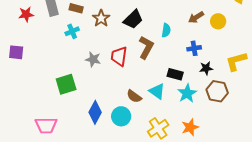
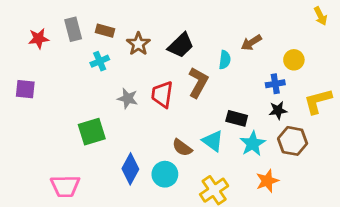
brown arrow: (196, 17) -> (251, 43), moved
yellow circle: (218, 21) -> (294, 60), moved
blue cross: (194, 48) -> (275, 84), moved
orange star: (190, 127) -> (267, 181), moved

